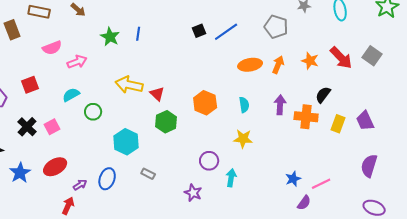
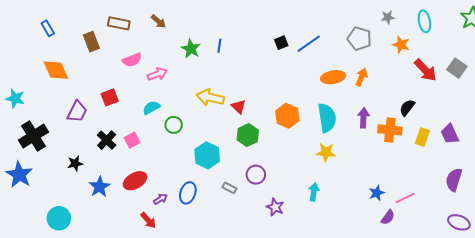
orange star: (310, 61) -> (401, 45), moved
cyan semicircle: (244, 105) -> (327, 118), size x1.8
purple circle: (209, 161) -> (256, 175), moved
red arrow: (68, 206) -> (148, 220), turned 114

